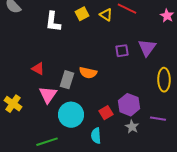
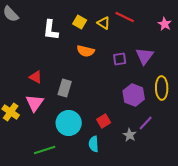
yellow square: (82, 14) -> (80, 22), turned -32
orange semicircle: (88, 73) -> (86, 51), moved
pink triangle: (48, 95) -> (35, 103), moved
purple hexagon: (129, 105) -> (134, 95), moved
purple line: (158, 119) -> (146, 123), moved, turned -56

